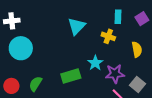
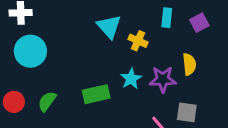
cyan triangle: (77, 26) -> (109, 27), turned -30
yellow cross: (108, 36) -> (138, 41), moved
purple star: (115, 74) -> (163, 79), moved
gray square: (138, 85) -> (187, 112), turned -35

